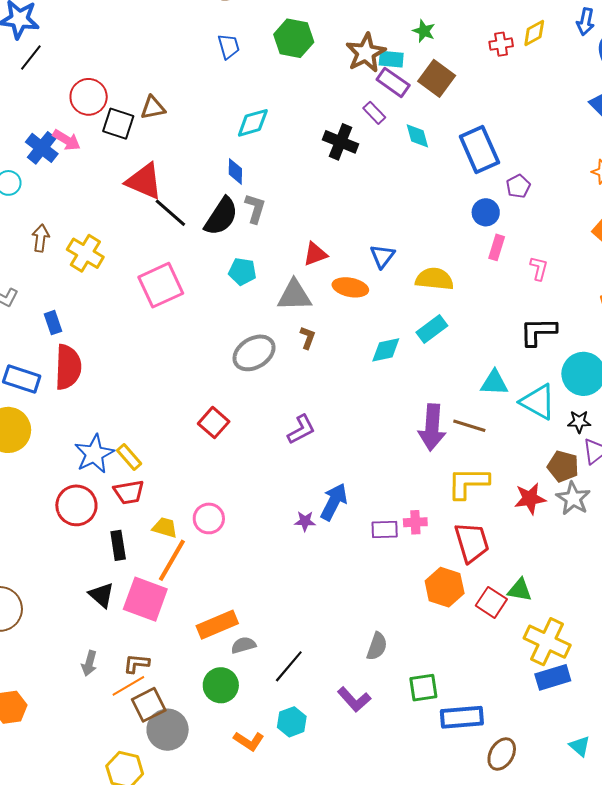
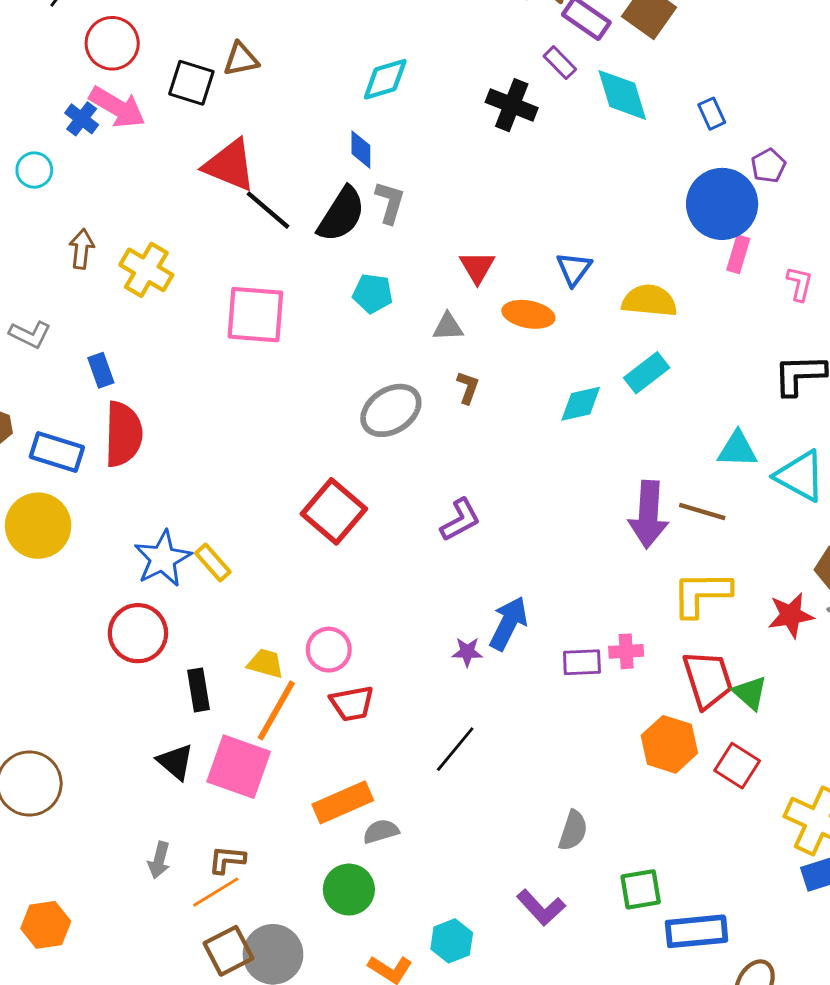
red circle: (89, 97) -> (112, 43), moved
cyan diamond: (417, 136) -> (622, 95), size x1.5
pink arrow: (67, 140) -> (117, 107), size x1.4
blue cross: (42, 148) -> (82, 119), size x0.7
blue rectangle: (479, 149) -> (712, 114), size x0.5
blue circle: (486, 212) -> (722, 204), size x1.8
red triangle: (315, 254) -> (477, 267), turned -40
pink square: (161, 285) -> (255, 315), turned 30
gray triangle: (294, 295) -> (448, 327), size x0.6
red square: (214, 423) -> (334, 511), size x1.4
red trapezoid: (129, 492) -> (352, 703), moved
green triangle: (520, 590) -> (750, 693), moved, turned 32
black line: (289, 666) -> (455, 749), moved
brown square: (149, 705) -> (228, 951), moved

